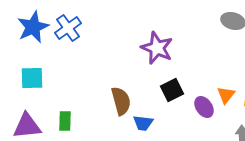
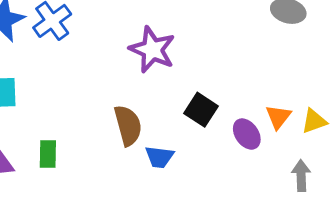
purple star: (157, 48) -> (152, 50), moved
black square: (172, 90) -> (201, 110), turned -30

